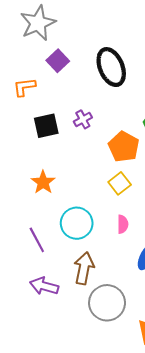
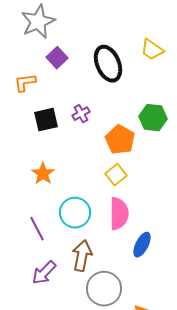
pink semicircle: (123, 224) -> (119, 214), size x1.8
purple arrow: (44, 286) -> (44, 273), turned -60

